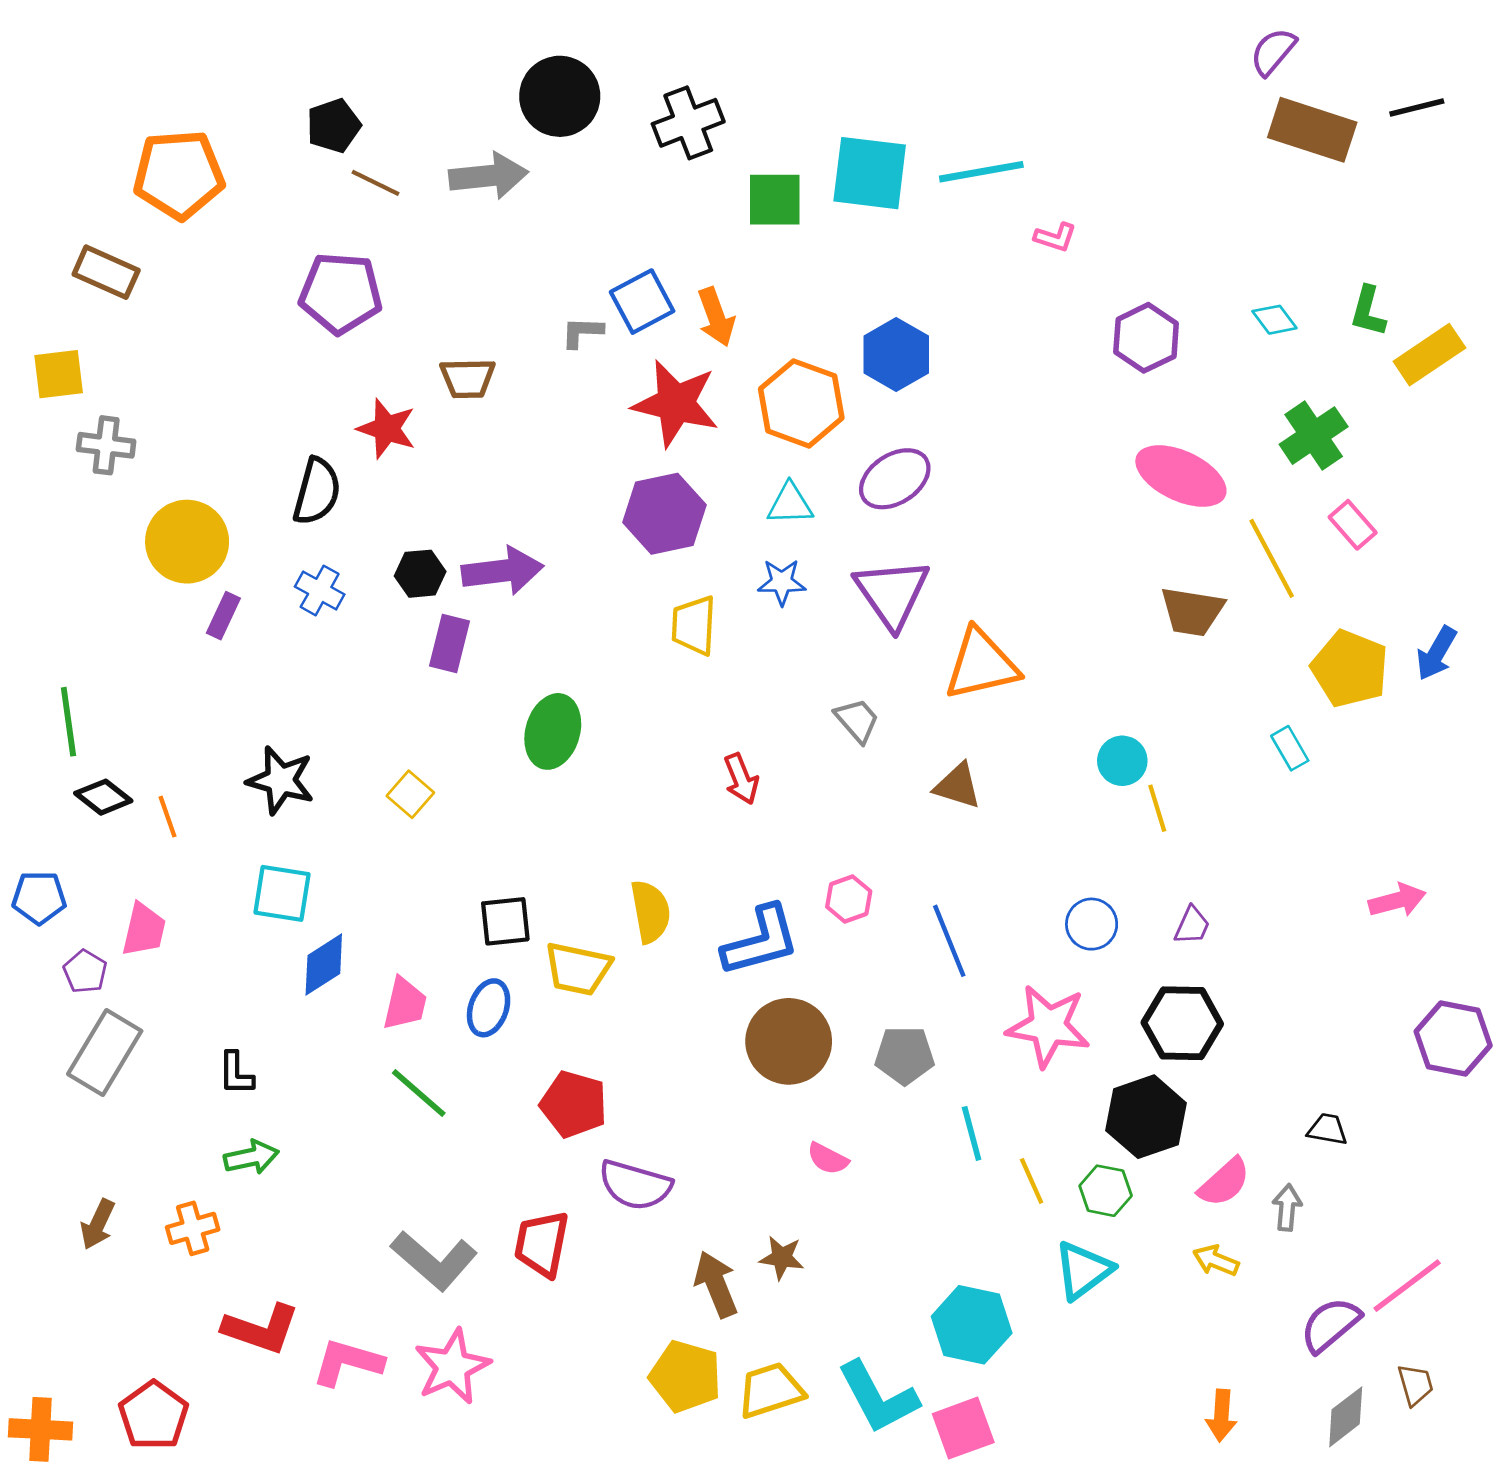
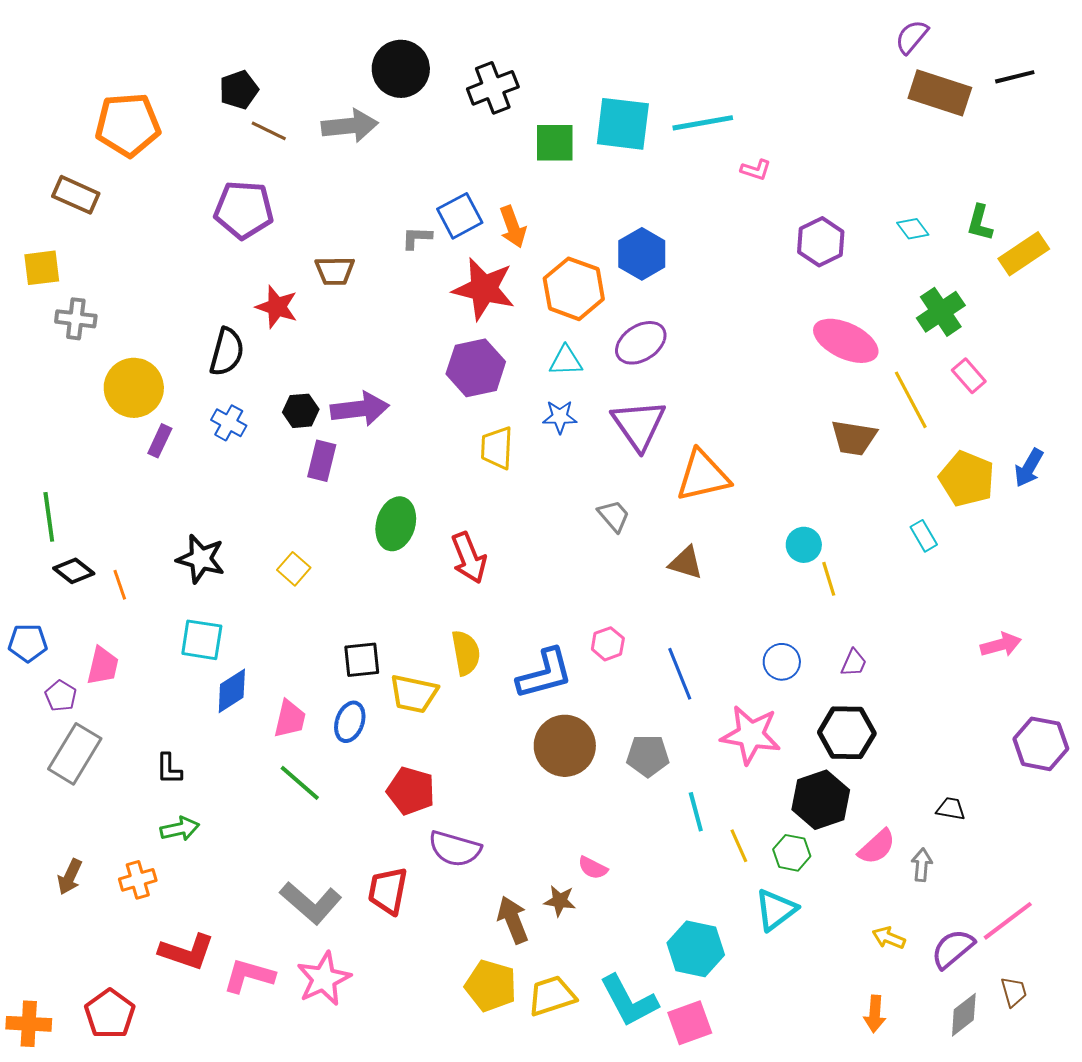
red arrow: (741, 779) -> (469, 558), moved, size x1.4
pink semicircle: (828, 1159) -> (593, 868), moved
yellow arrow: (1216, 1260) -> (889, 938), moved

